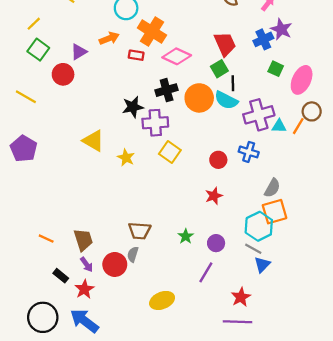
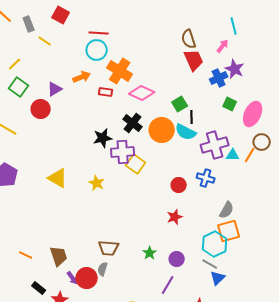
red trapezoid: (225, 44) -> (194, 60), moved
black cross: (167, 90) -> (133, 123), turned -36
yellow triangle: (93, 141) -> (58, 178), moved
yellow square: (170, 152) -> (136, 164), moved
purple arrow: (87, 264) -> (73, 278), moved

